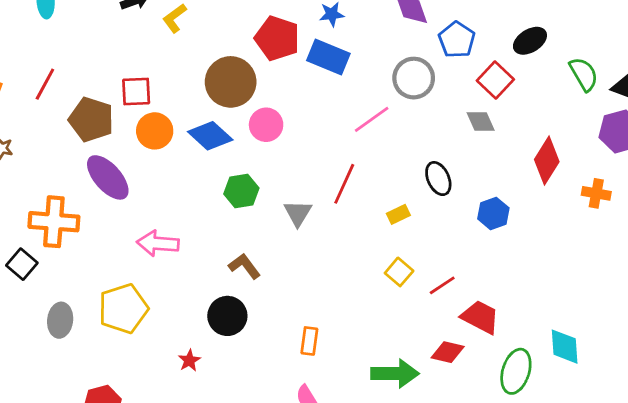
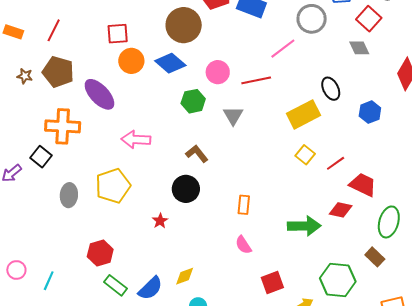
brown pentagon: (91, 120) -> (58, 72), moved
pink circle: (266, 125) -> (218, 72), moved
red line: (344, 184) -> (256, 80), moved, turned 56
yellow rectangle: (398, 214) -> (303, 114), size x2.0

